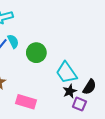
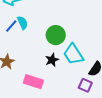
green circle: (36, 53) -> (56, 35), moved
black star: (70, 91) -> (52, 60), moved

